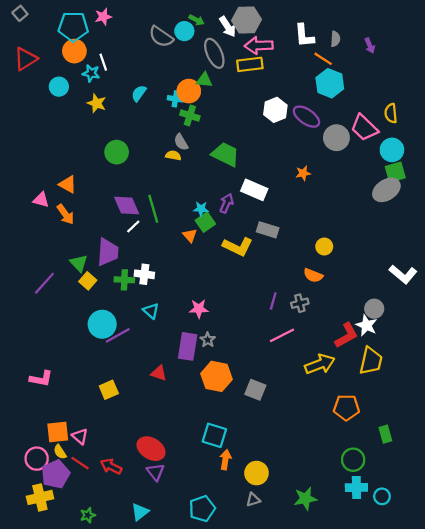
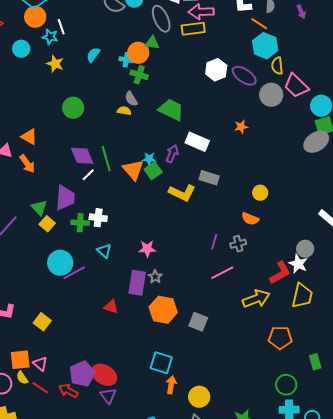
yellow semicircle: (391, 113) -> (277, 66), moved
orange triangle: (190, 235) -> (133, 170), moved, size x1.6
yellow square: (109, 390) -> (42, 322), moved, turned -30
purple pentagon: (56, 474) -> (82, 374), moved

